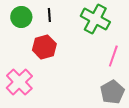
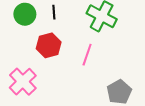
pink line: (113, 56) -> (87, 55), moved

